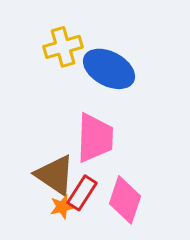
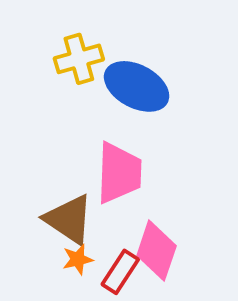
red rectangle: (82, 193) -> (120, 272), moved

